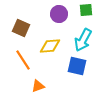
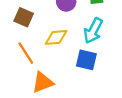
orange triangle: (38, 86) -> (43, 82), size x1.5

